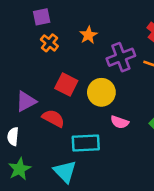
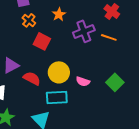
red square: (66, 84) -> (42, 41), moved
yellow circle: (101, 92) -> (59, 72), moved

